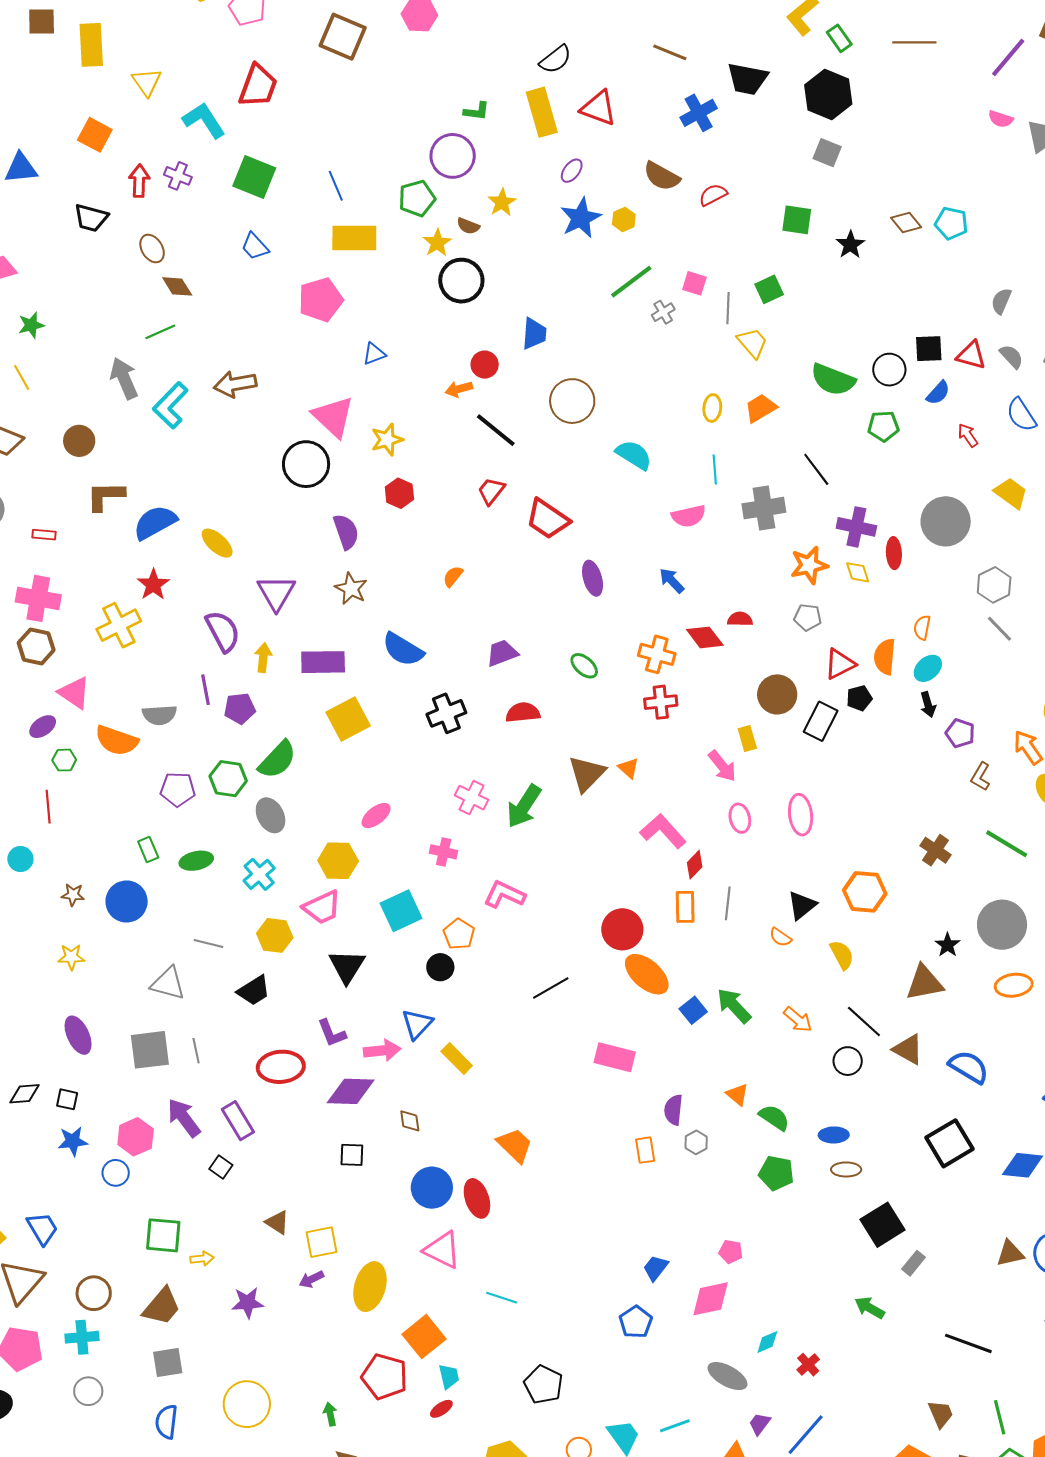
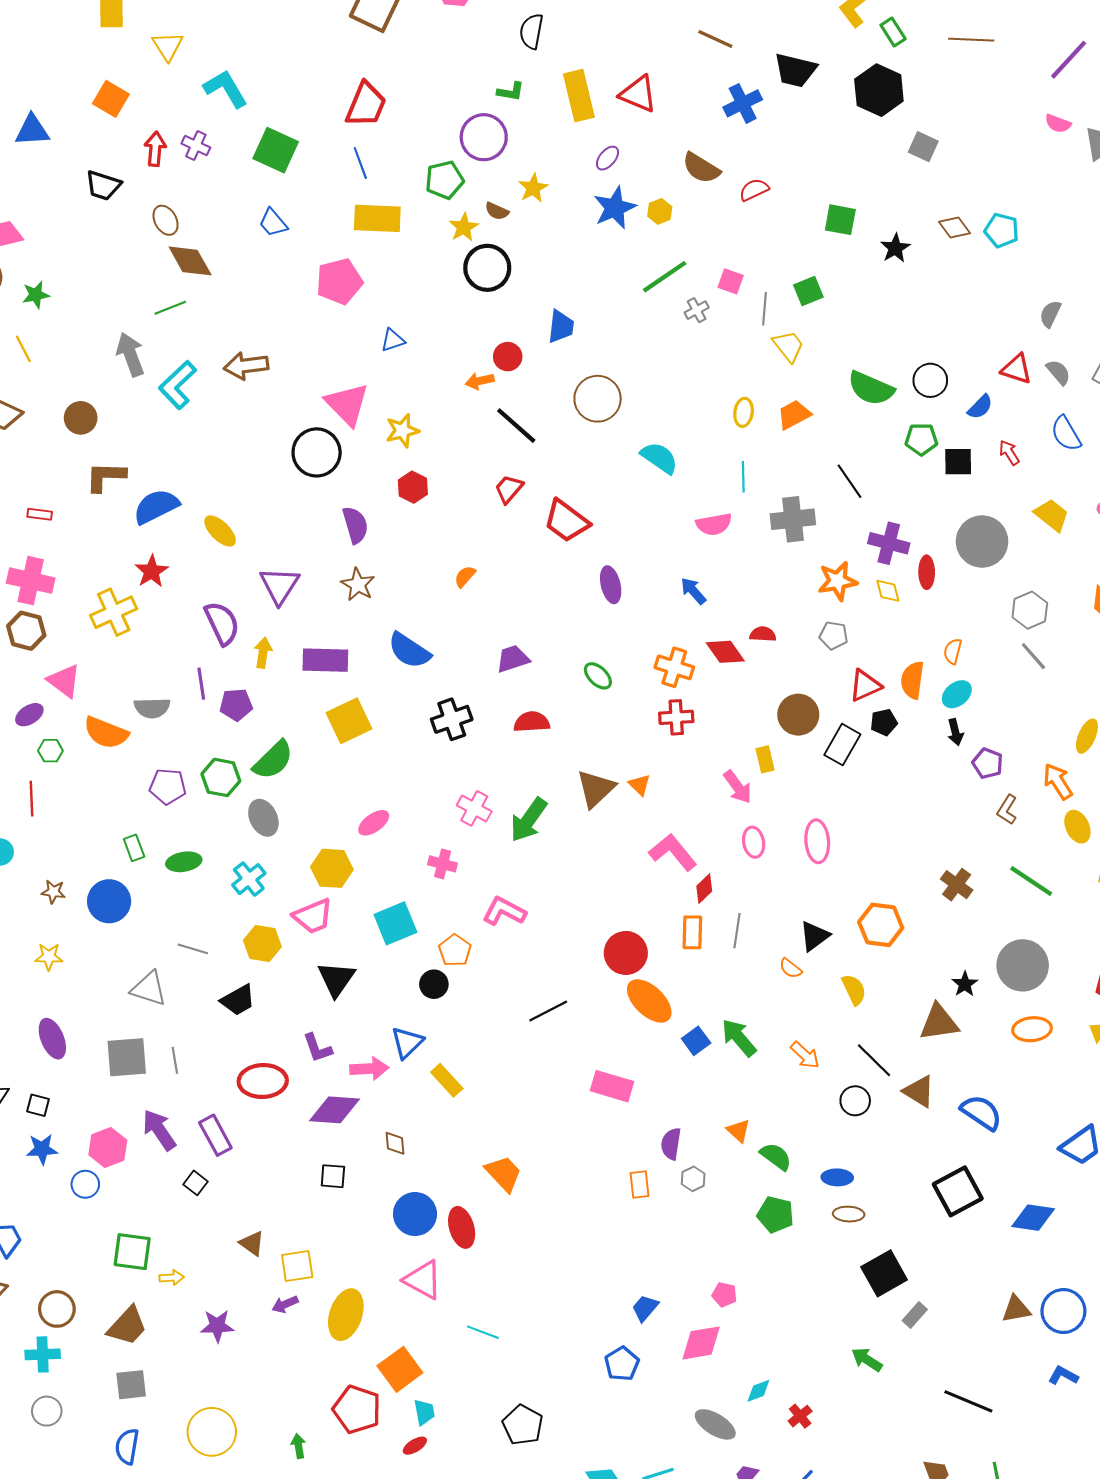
black semicircle: (555, 59) -> (531, 31), moved, turned 136
red trapezoid: (258, 86) -> (366, 105), moved
gray square: (827, 153) -> (923, 147), moved
brown diamond: (177, 286) -> (190, 261), size x1.4
black square: (929, 349) -> (958, 462), moved

